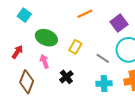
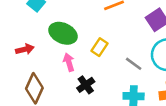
red arrow: (17, 52) -> (25, 49), turned 40
pink arrow: (44, 61) -> (69, 62), moved

